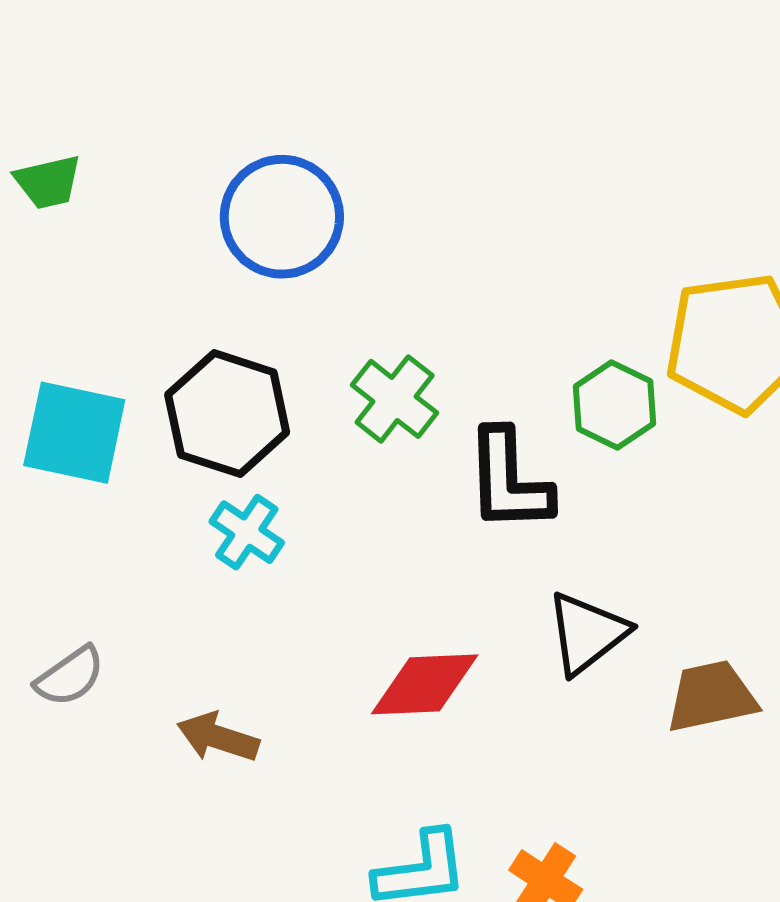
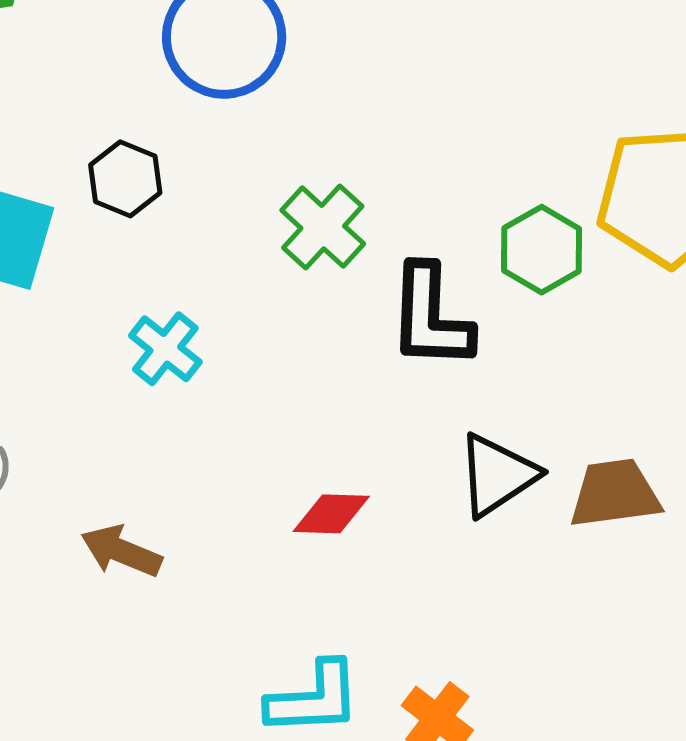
black hexagon: (227, 414) -> (125, 179), moved, size x0.6
red diamond: (425, 684) -> (331, 514), size x0.7
brown trapezoid: (711, 696) -> (615, 493), moved

